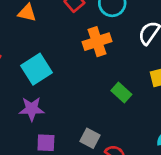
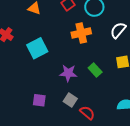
purple star: (32, 109) -> (68, 73), moved

